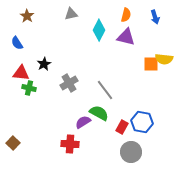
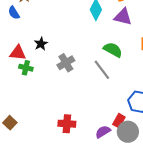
blue semicircle: (17, 43) -> (14, 13), moved
green semicircle: (99, 113) -> (113, 50), moved
purple semicircle: (83, 122) -> (103, 132), moved
red rectangle: (122, 127) -> (119, 121), moved

